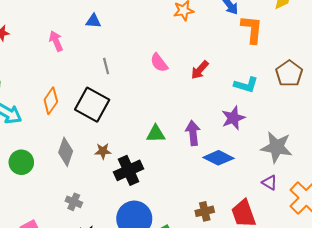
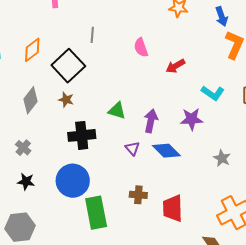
gray star: (277, 147) -> (222, 158), size x0.6
brown star: (103, 151) -> (66, 100), moved
purple triangle: (270, 183) -> (132, 148), moved

